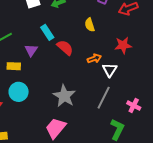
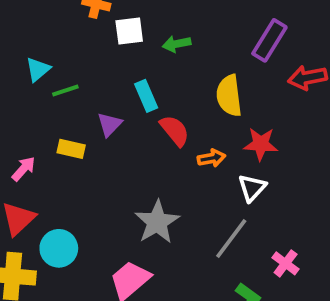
yellow semicircle: (90, 25) -> (229, 96), size x1.5
red star: (123, 45) -> (261, 144), moved
orange arrow: (94, 58) -> (211, 158), moved
cyan circle: (19, 92) -> (59, 248), moved

